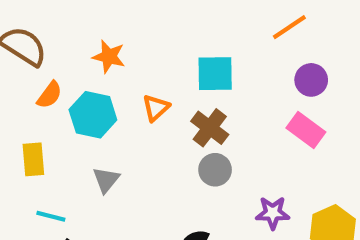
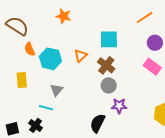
orange star: (109, 57) -> (64, 16), moved
orange semicircle: (49, 95) -> (30, 49), turned 120
purple star: (273, 213) -> (119, 106), moved
cyan line: (51, 216) -> (46, 108), moved

